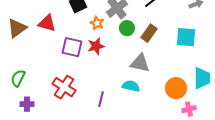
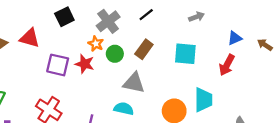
orange star: (97, 23) -> (96, 44), moved
green circle: (127, 28) -> (115, 54), moved
red star: (96, 46) -> (85, 64), turned 30

